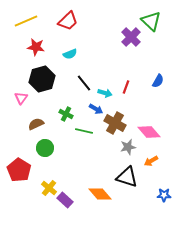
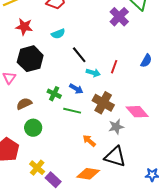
black line: (84, 83) -> (79, 55), moved
blue arrow: (96, 109) -> (76, 89), moved
orange arrow: (151, 161) -> (89, 141), moved, turned 72
orange diamond: (100, 194) -> (88, 174), turned -40

